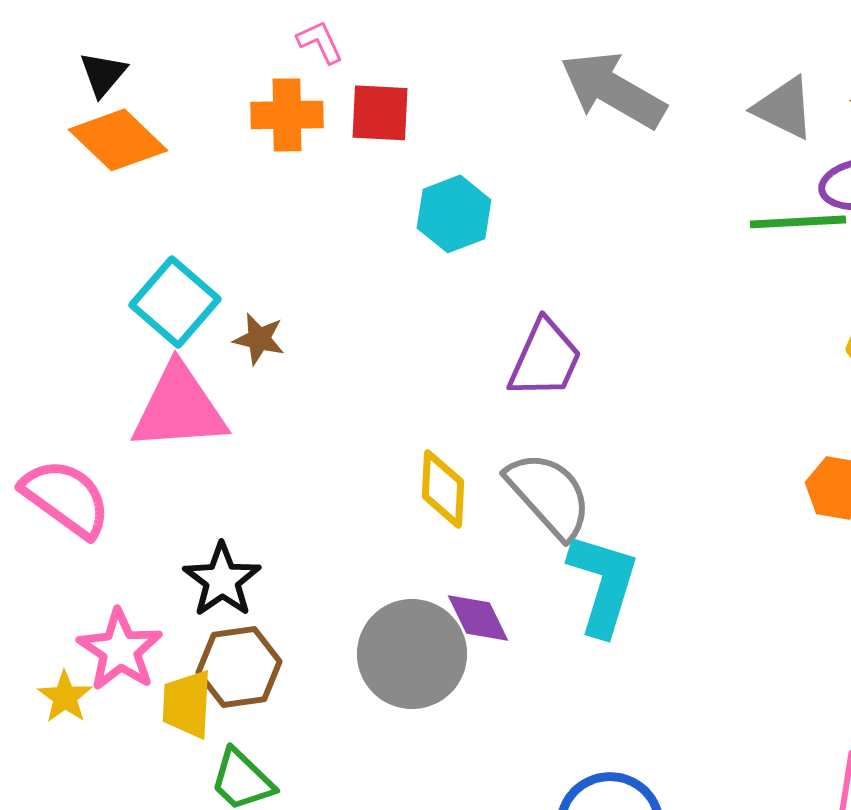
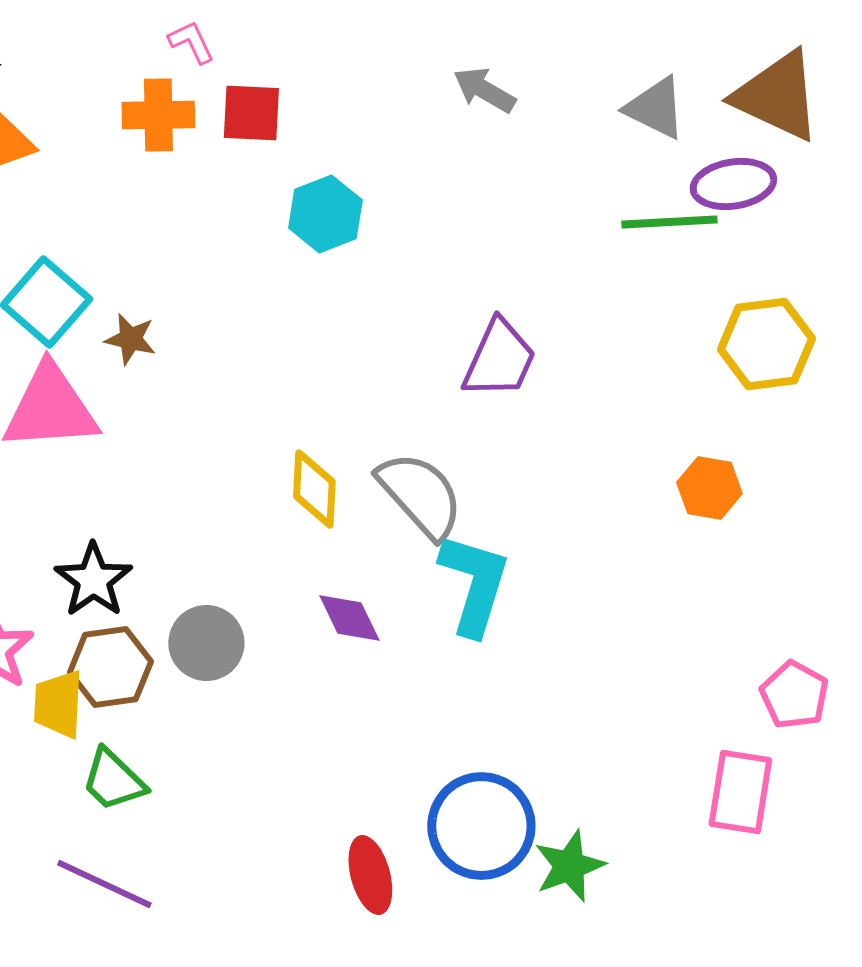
gray arrow: (613, 90) -> (484, 90), size x0.6
purple trapezoid: (545, 359) -> (499, 359), moved
gray circle: (412, 654) -> (206, 643), moved, size x0.7

